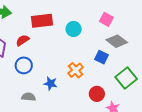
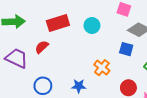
blue circle: (24, 65) -> (43, 86), moved

